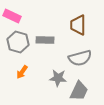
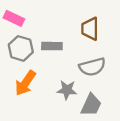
orange arrow: (22, 72) -> (25, 83), size x1.6

